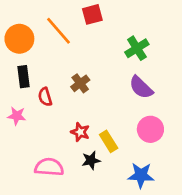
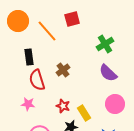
orange circle: (19, 39) -> (18, 21), moved
black rectangle: (23, 77) -> (29, 57), moved
red semicircle: (45, 97) -> (37, 80), size x1.5
pink star: (17, 116) -> (28, 104), moved

